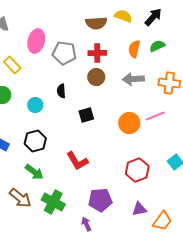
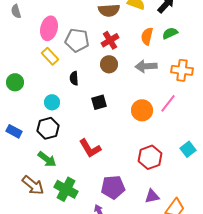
red cross: (97, 53) -> (110, 40), turned -30
yellow rectangle: (12, 65) -> (50, 56), moved
cyan circle: (35, 105) -> (52, 102), moved
pink line: (155, 116) -> (168, 103), turned -30

